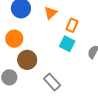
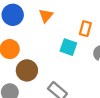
orange rectangle: (72, 25) -> (85, 29), moved

